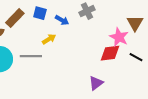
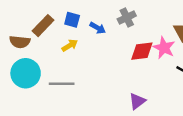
yellow arrow: (49, 39) -> (70, 45), moved
red diamond: (110, 53) -> (142, 51), moved
gray line: (31, 56) -> (62, 84), moved

